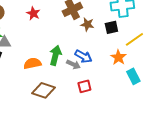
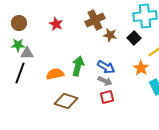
black square: (111, 27) -> (134, 38), turned -32
gray arrow: (73, 64) -> (105, 81), moved

